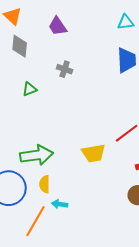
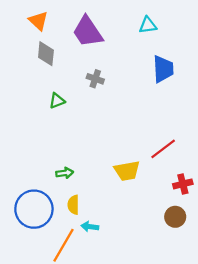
cyan triangle: (126, 22) -> (148, 25), moved
purple trapezoid: (58, 26) -> (88, 32), size x1.5
green arrow: (37, 155) -> (65, 173), size x0.5

